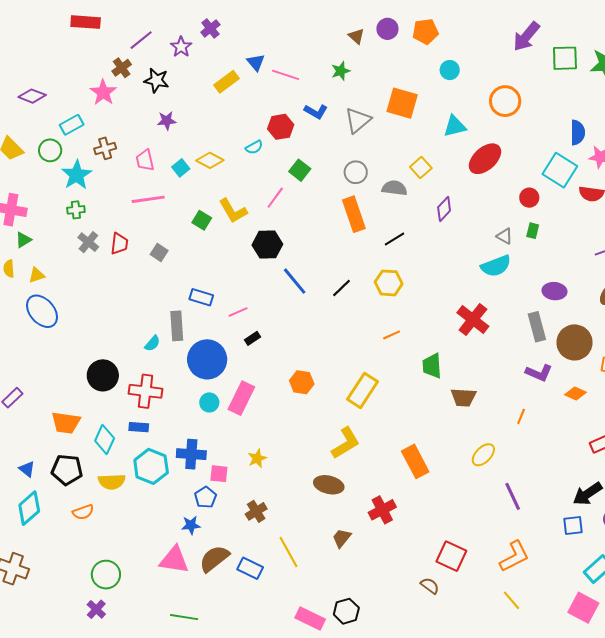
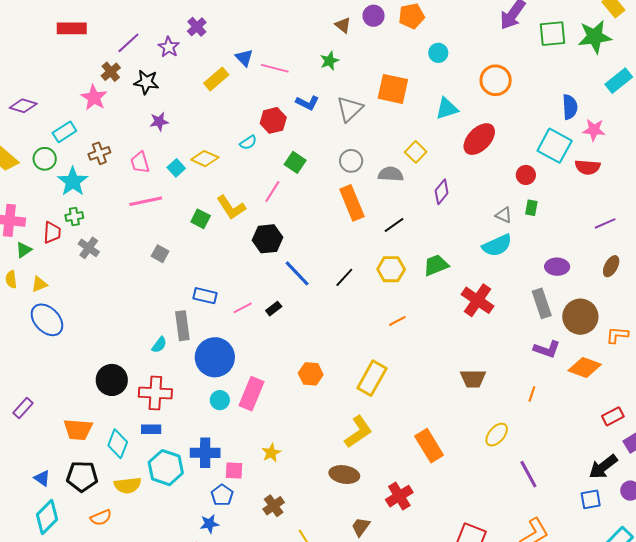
red trapezoid: (119, 244) -> (52, 233), moved
black rectangle: (253, 338) -> (274, 309), moved
green trapezoid: (432, 366) -> (436, 265), moved, turned 76
orange diamond: (576, 394) -> (585, 368), size x1.5

